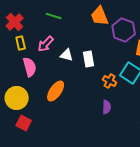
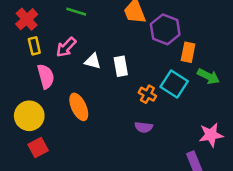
orange ellipse: (56, 91) -> (79, 107), turned -60
purple semicircle: (107, 107) -> (144, 127), turned 96
red square: (24, 123) -> (38, 148), turned 35

